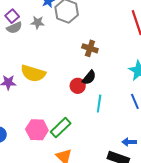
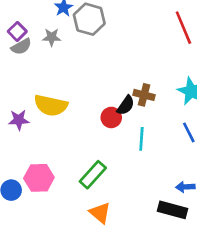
brown cross: (90, 48) -> (144, 95), moved
pink hexagon: (37, 130) -> (39, 178), moved

